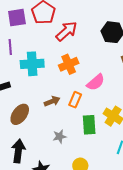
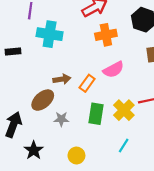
orange cross: (69, 64) -> (106, 35), moved
brown ellipse: (20, 114) -> (43, 100), moved

